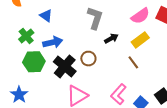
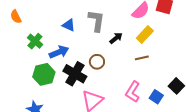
blue triangle: (46, 16) -> (69, 25), moved
green cross: (26, 36) -> (35, 41), moved
brown line: (133, 62) -> (142, 58), turned -56

